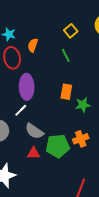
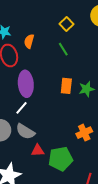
green star: (83, 105) -> (87, 89), moved
gray semicircle: (34, 131) -> (25, 132), moved
green pentagon: (58, 146) -> (60, 159), moved

